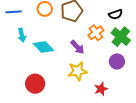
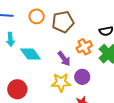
purple circle: (117, 61) -> (82, 77), moved

